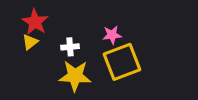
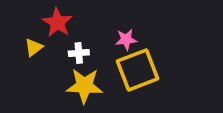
red star: (35, 22) -> (57, 23), moved

